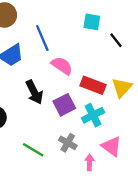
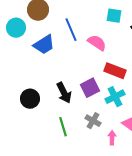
pink semicircle: (62, 66) -> (97, 43), moved
black arrow: (34, 92) -> (64, 93), moved
green line: (33, 150) -> (63, 127), turned 42

